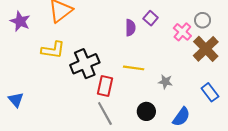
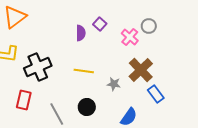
brown cross: (206, 49) -> (141, 70), moved
red rectangle: (105, 86) -> (24, 100), moved
black circle: (146, 111) -> (87, 107), moved

